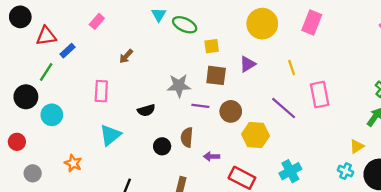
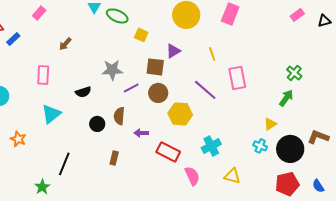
yellow square: (212, 46) -> (141, 35), turned 32
brown square: (216, 75) -> (155, 67), moved
purple line: (200, 106) -> (131, 88), turned -35

